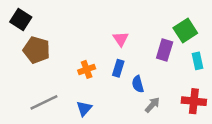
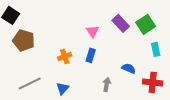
purple rectangle: (165, 50) -> (121, 23), moved, turned -60
blue semicircle: (138, 84) -> (129, 68), moved, turned 128
gray arrow: (152, 105) -> (107, 84), moved, turned -32

